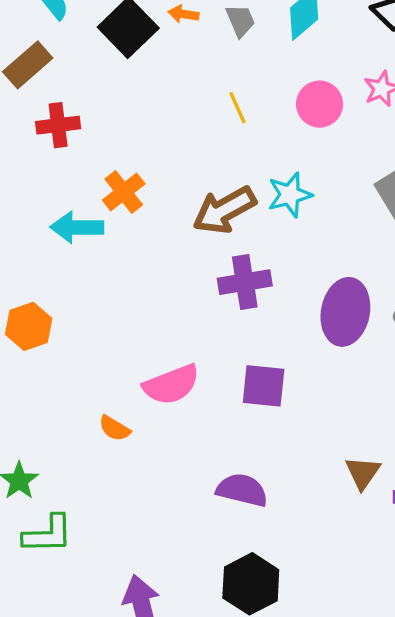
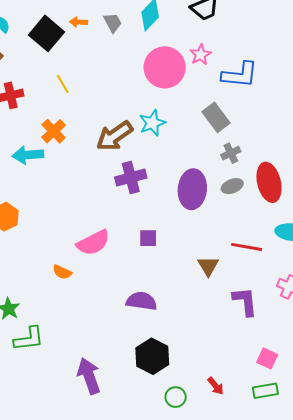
pink circle: (320, 104) -> (165, 67), size x1.5
yellow line: (237, 108) -> (63, 84), moved
purple square: (264, 386) -> (148, 238), size x0.7
brown triangle: (363, 473) -> (208, 266), moved

